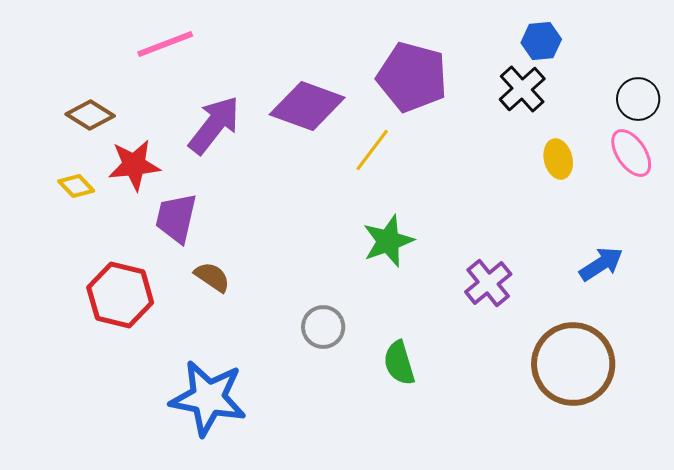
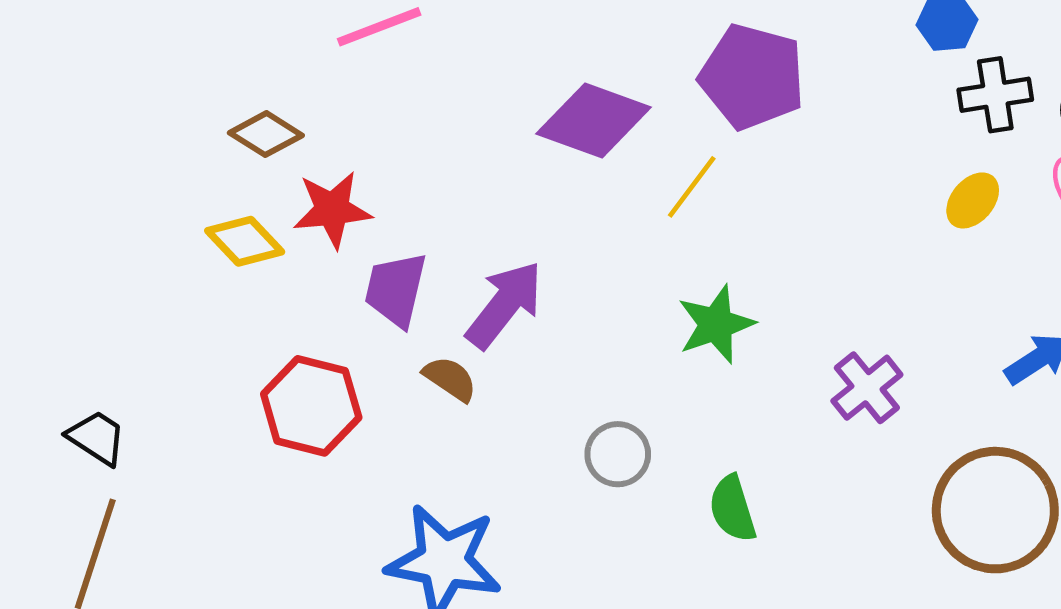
black cross: (522, 89) -> (995, 95), moved, turned 33
purple arrow: (214, 125) -> (504, 305), moved
yellow ellipse: (558, 159) -> (973, 200), turned 54
yellow diamond: (76, 186) -> (245, 241), size x1.4

